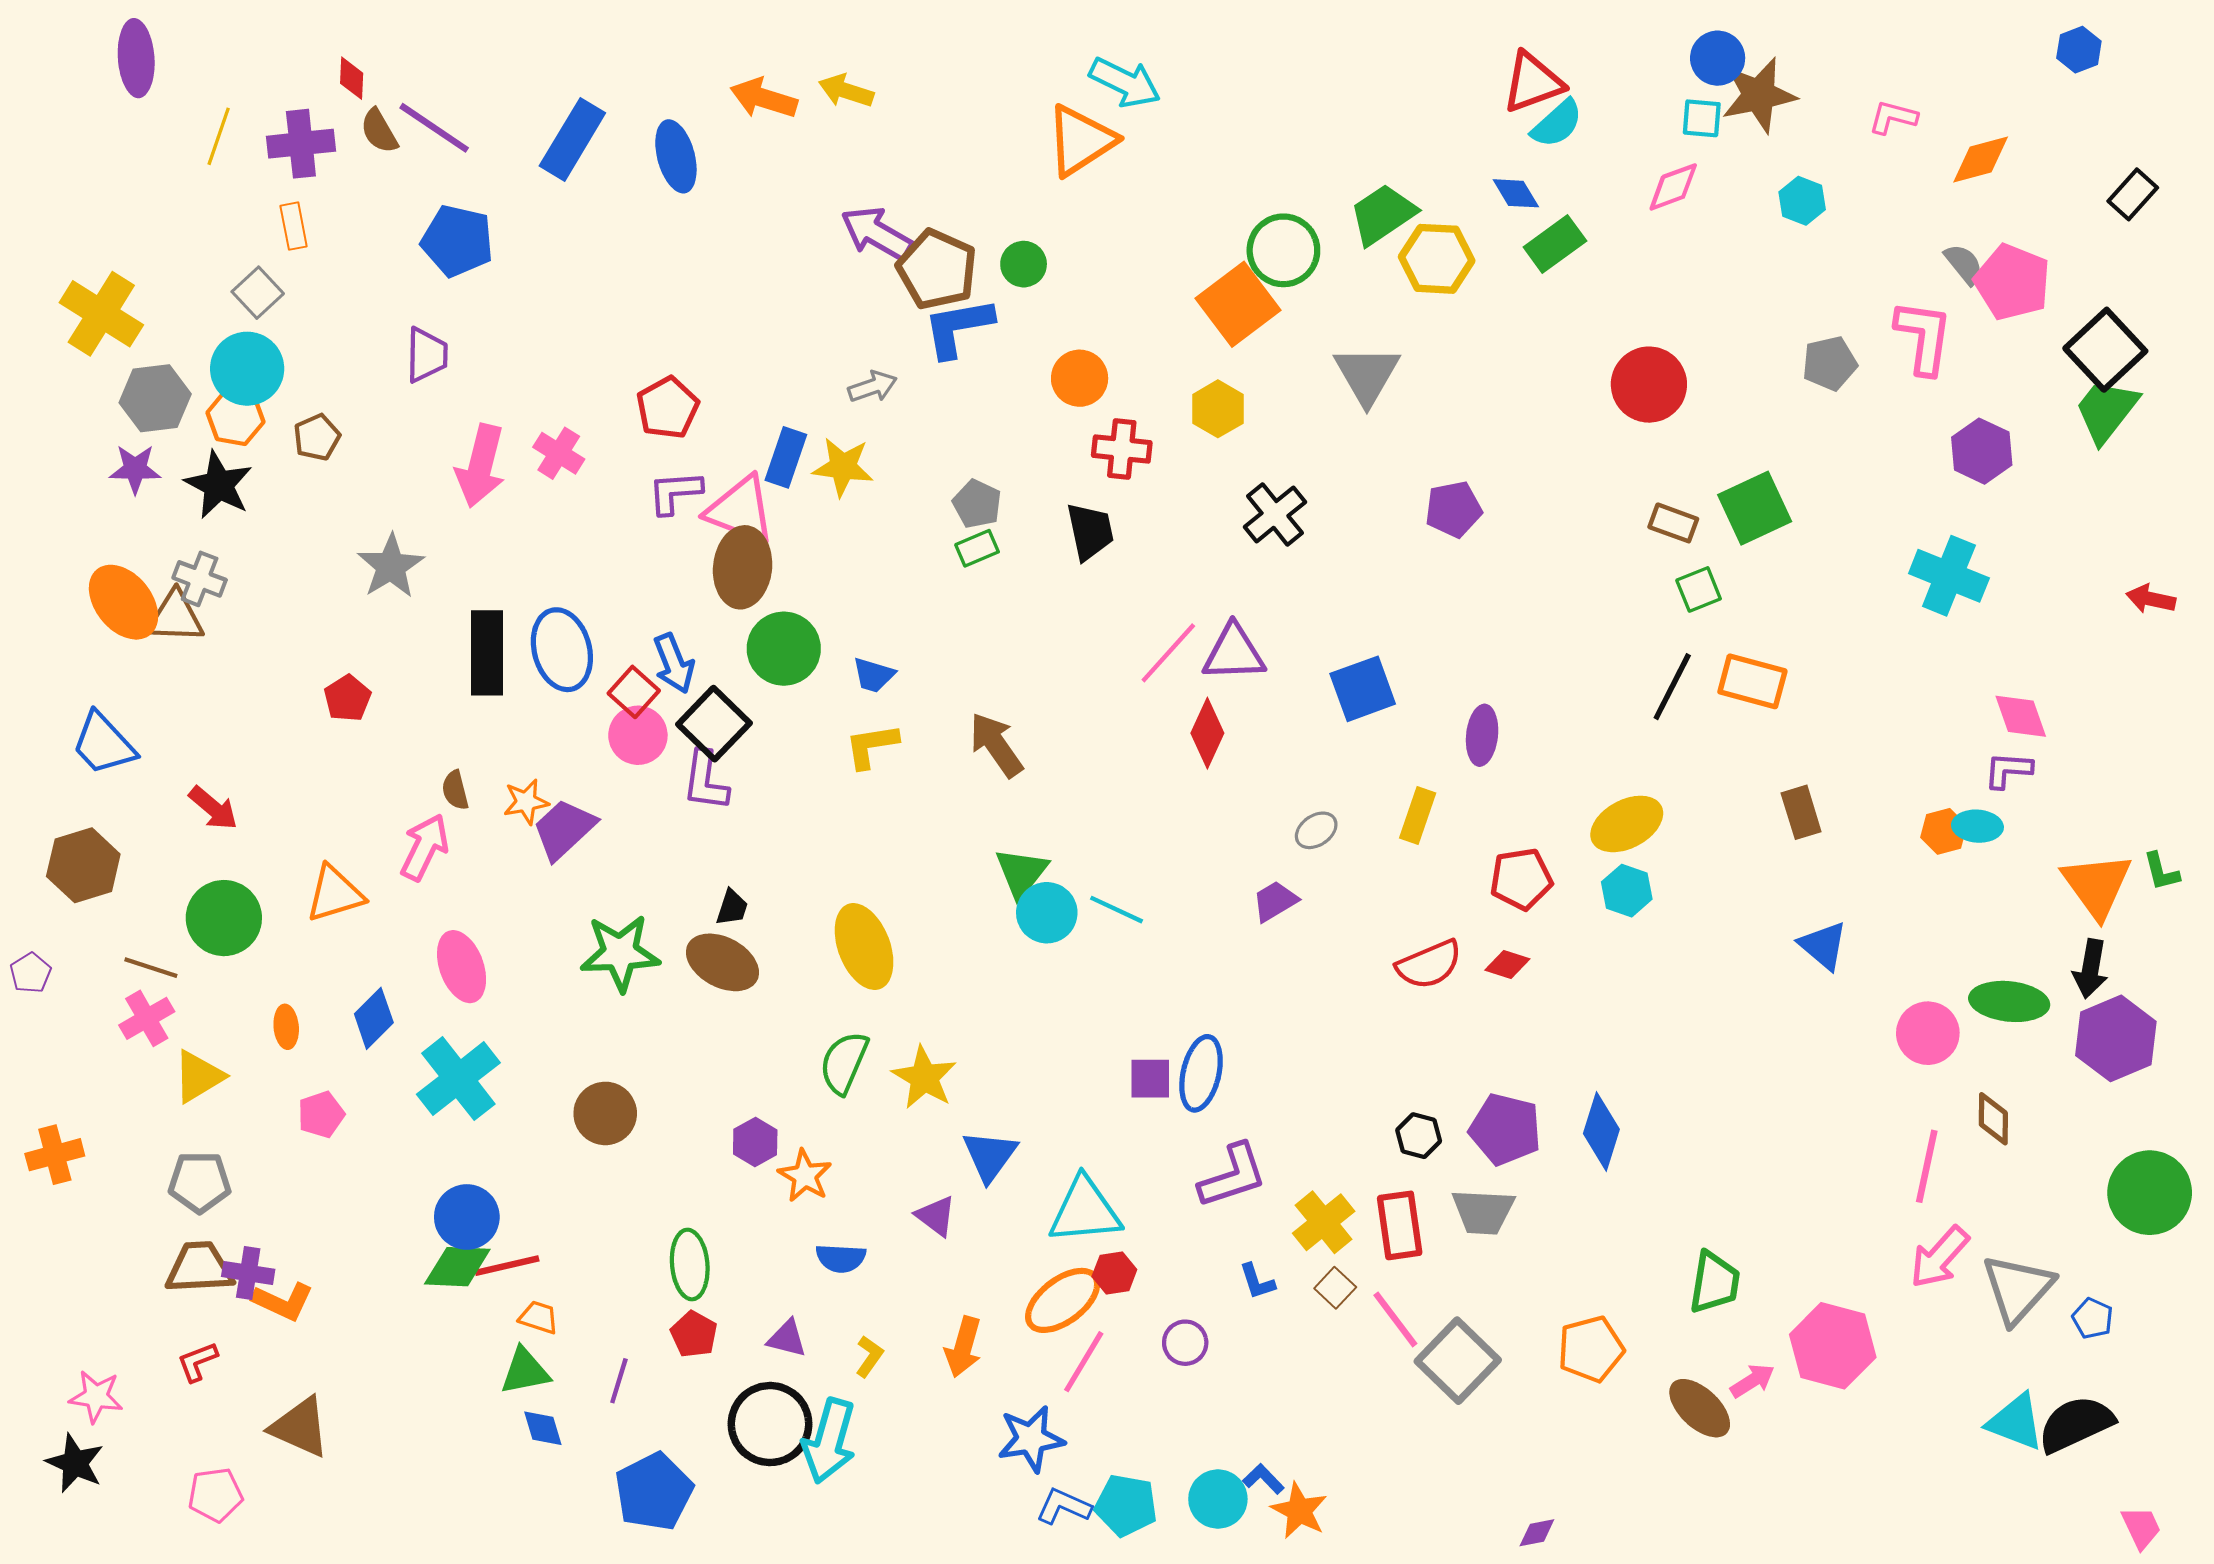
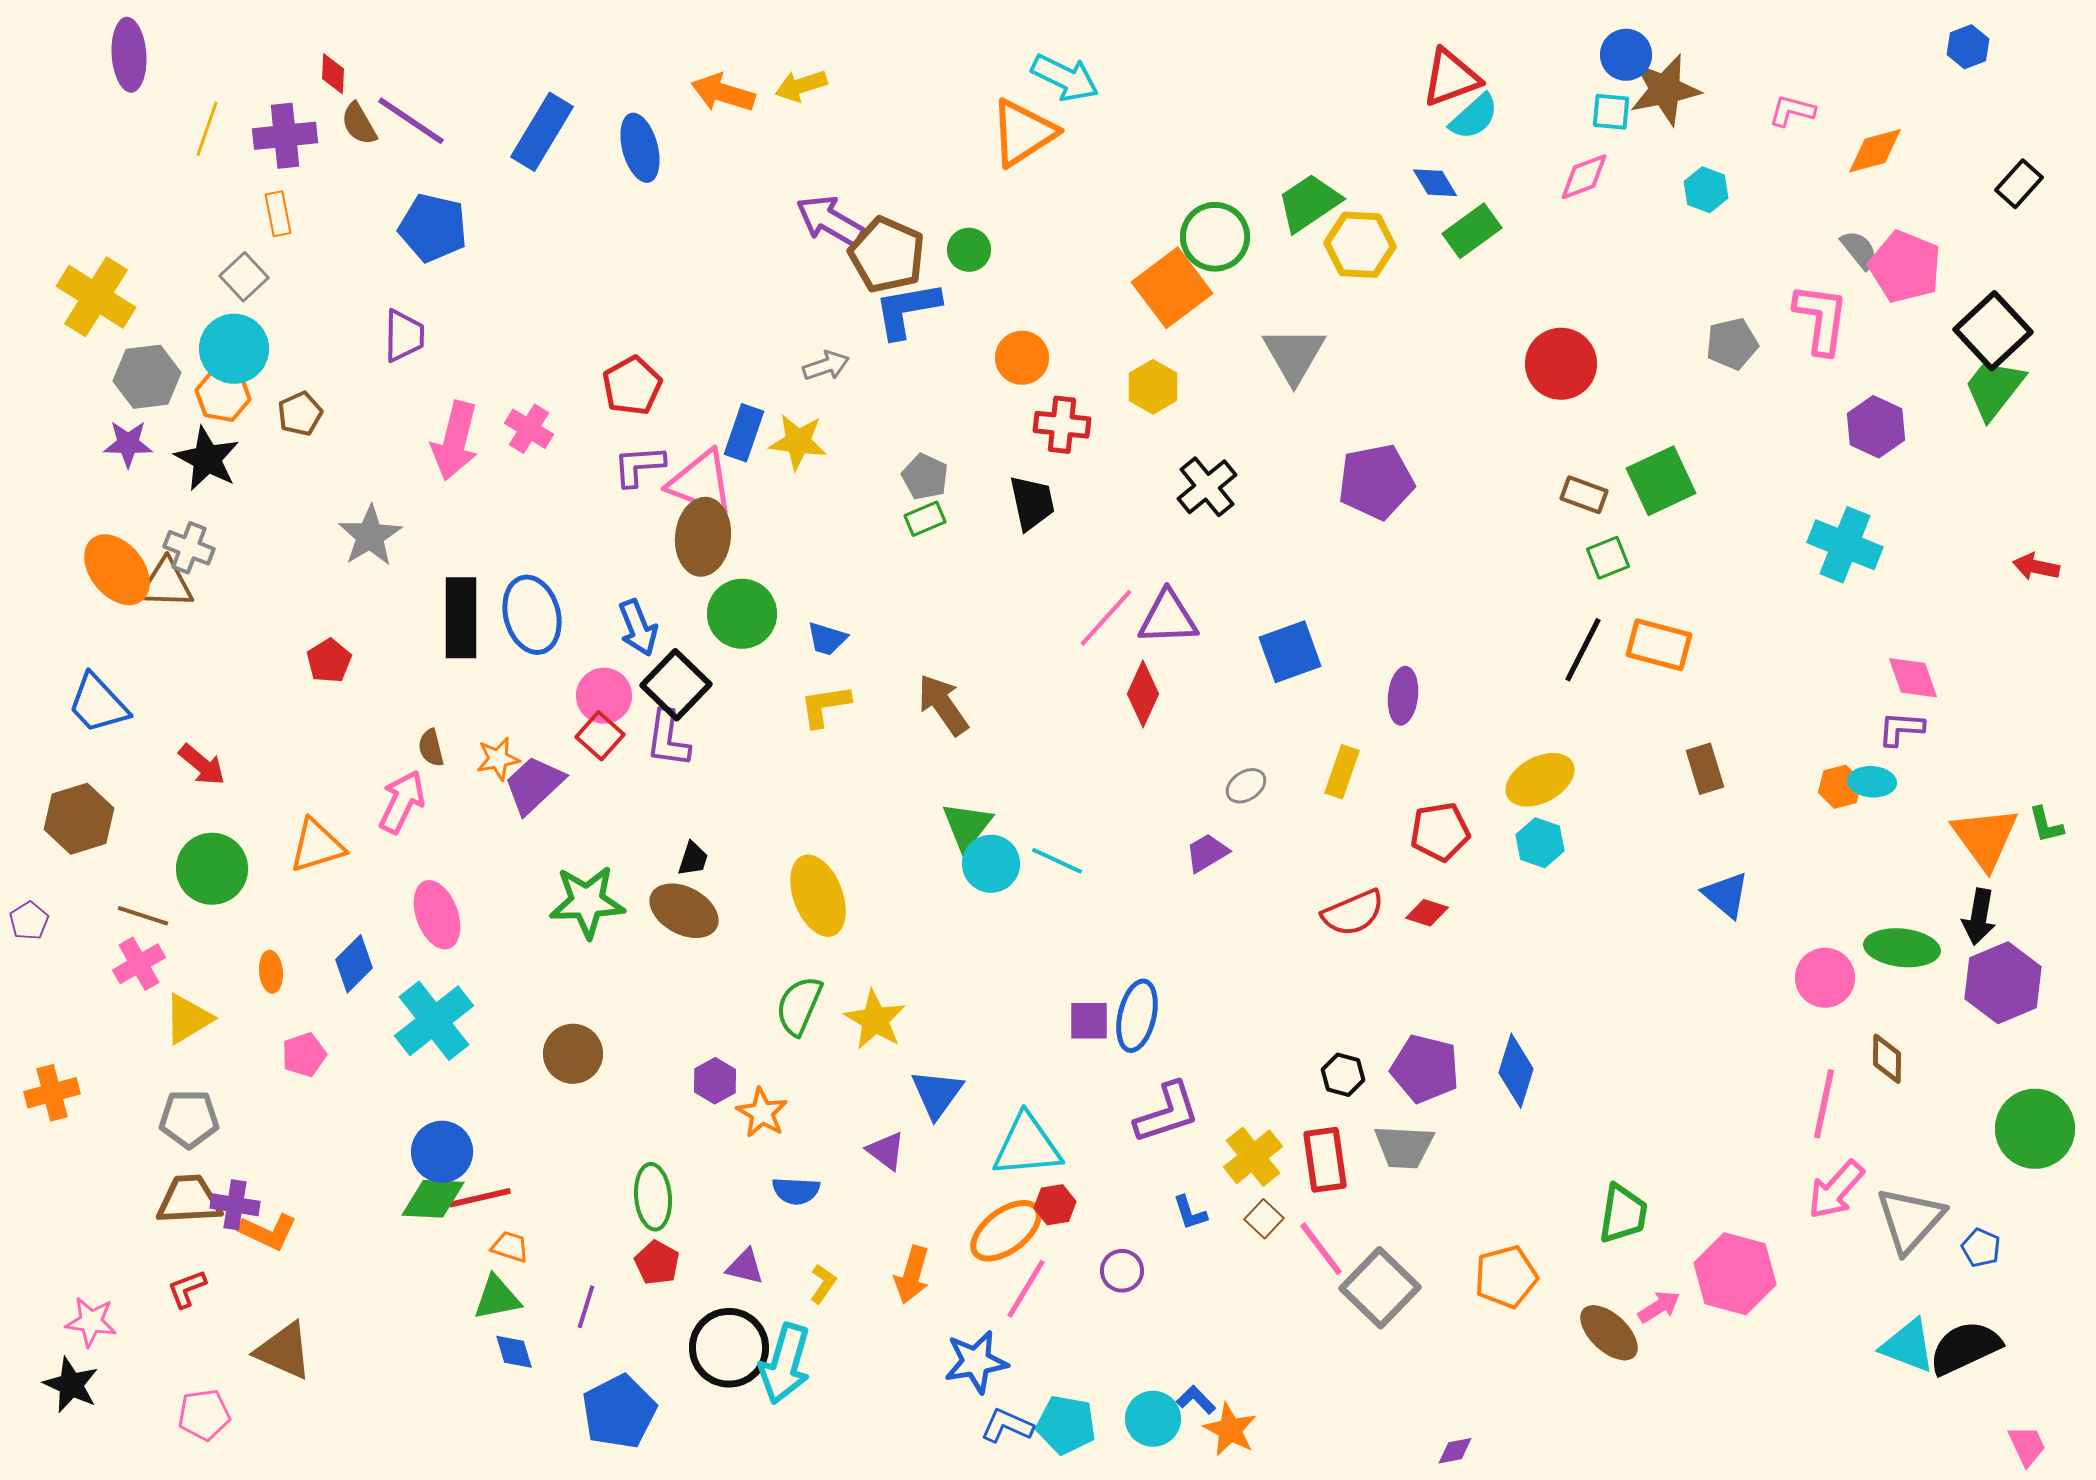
yellow arrow: (846, 91) -> (801, 86), turned -36
purple pentagon: (1453, 509) -> (1376, 482), size x1.4
red square: (634, 692) -> (600, 736), moved

